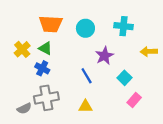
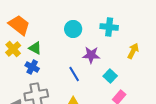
orange trapezoid: (51, 24) -> (19, 25), moved, turned -145
yellow arrow: (149, 51) -> (133, 51), turned 119
purple star: (104, 56) -> (91, 55), turned 30

